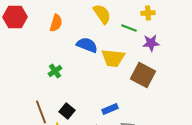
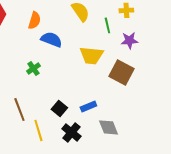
green line: (129, 28) -> (107, 25), turned 56
blue semicircle: (87, 45) -> (51, 39), moved
black square: (67, 111) -> (59, 108), moved

